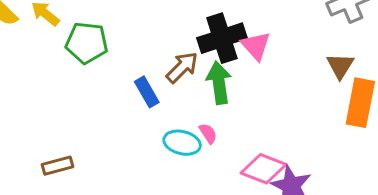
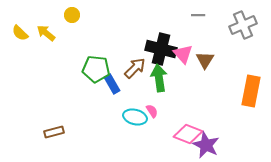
black cross: (222, 38) -> (161, 49), turned 32
green pentagon: (87, 43) -> (96, 69), moved
brown triangle: (340, 66) -> (205, 60), moved

